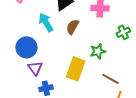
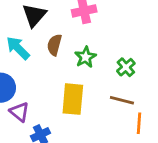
green cross: (123, 32) -> (126, 67), moved
green star: (98, 51) -> (85, 57), moved

